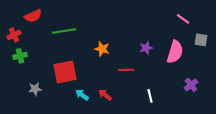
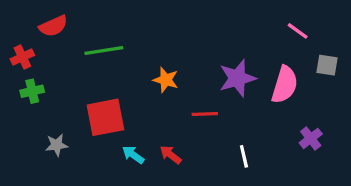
purple star: (146, 48) -> (237, 78), size x1.6

